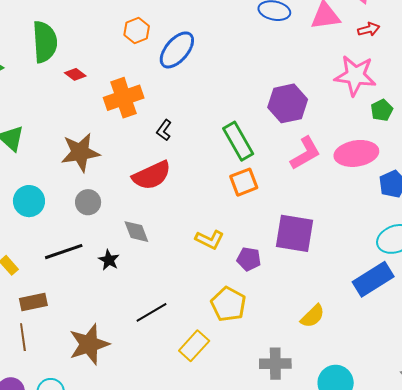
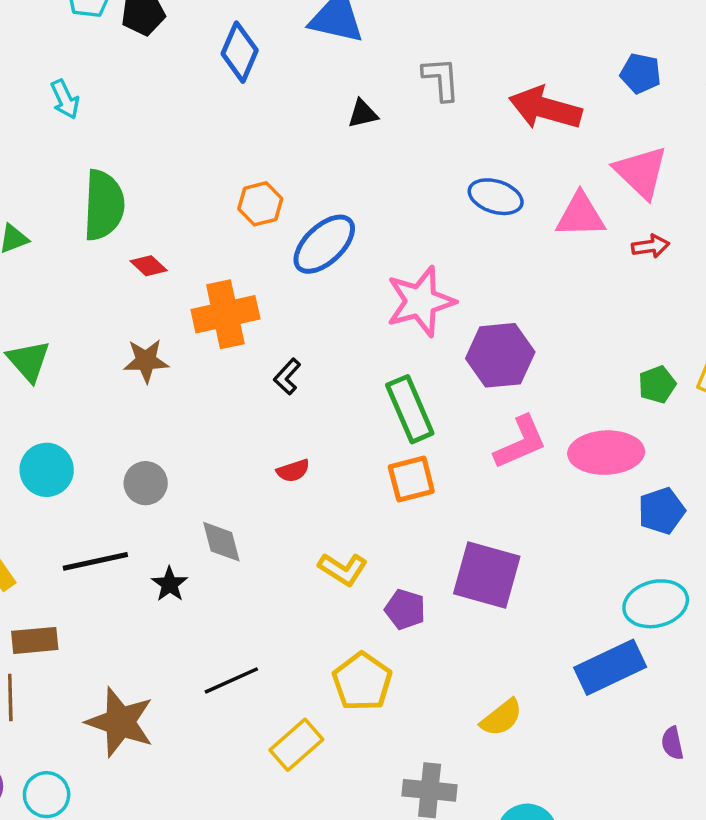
pink star: (355, 75) -> (421, 301), moved, turned -30
brown star: (80, 152) -> (146, 361), moved, size x0.7
red semicircle: (152, 175) -> (293, 471), moved, size x0.5
brown star: (89, 344) -> (120, 722), turned 30

